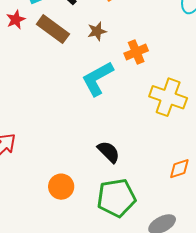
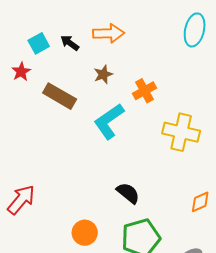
brown rectangle: (53, 29) -> (60, 96), moved

